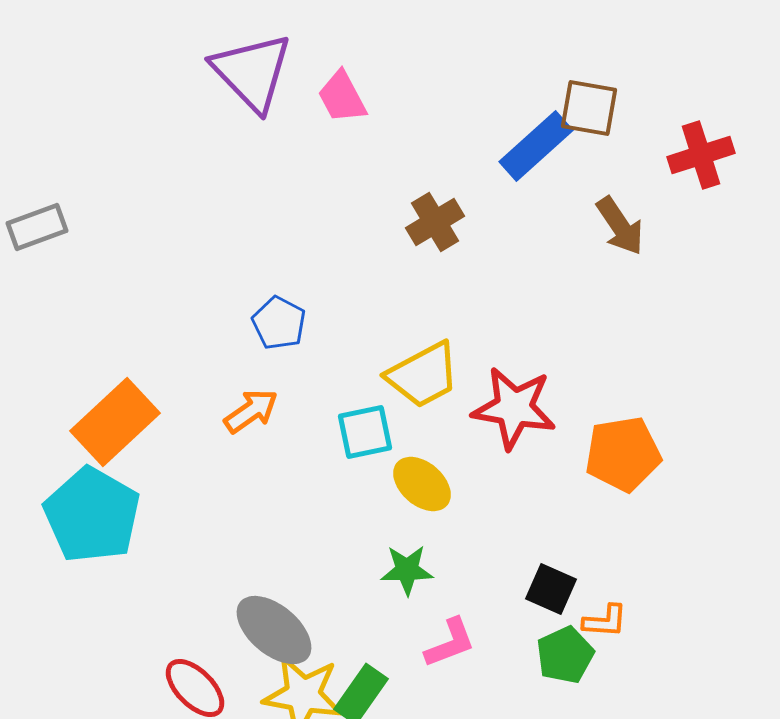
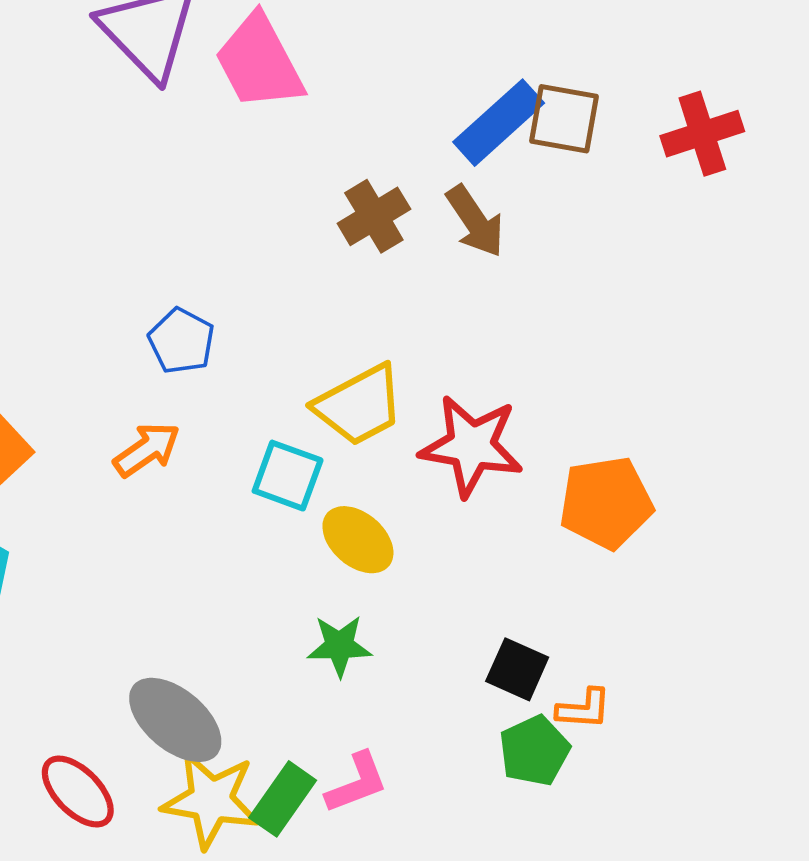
pink trapezoid: (342, 97) -> (259, 62), size x1.5
brown square: (589, 108) -> (564, 119), moved
brown arrow: (620, 226) -> (475, 221), moved
cyan square: (365, 432) -> (288, 476), turned 32
pink L-shape: (450, 643) -> (357, 783), moved

